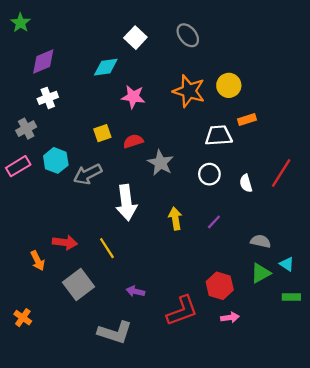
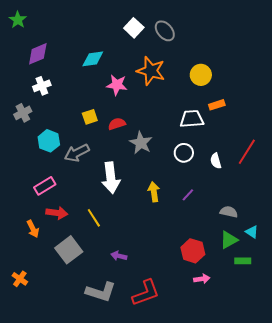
white square: (135, 38) -> (134, 28), moved
orange star: (189, 91) -> (151, 71), moved
pink rectangle: (18, 166) -> (45, 186), moved
green rectangle: (291, 297) -> (243, 261), moved
red L-shape: (182, 311) -> (146, 293), moved

